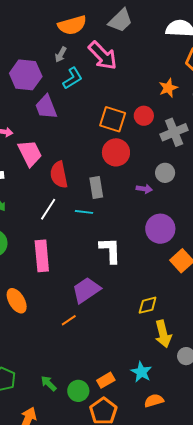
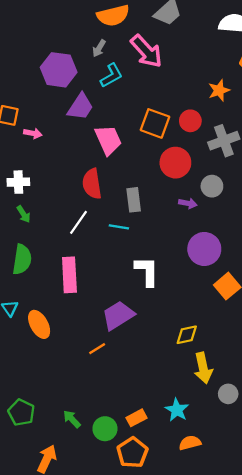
purple trapezoid: (46, 107) -> (80, 107), turned -128
red circle: (116, 152) -> (175, 163), moved
pink trapezoid: (30, 153) -> (108, 140), moved

